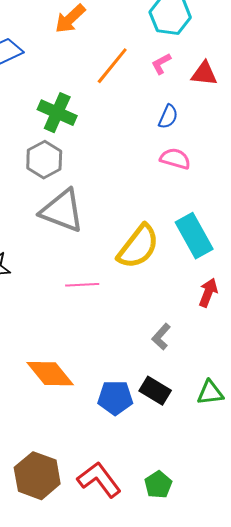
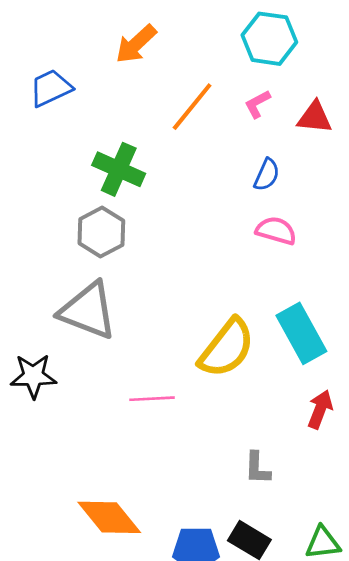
gray triangle: (62, 211) -> (88, 311), moved
gray L-shape: (161, 337) -> (257, 468), turned -40

